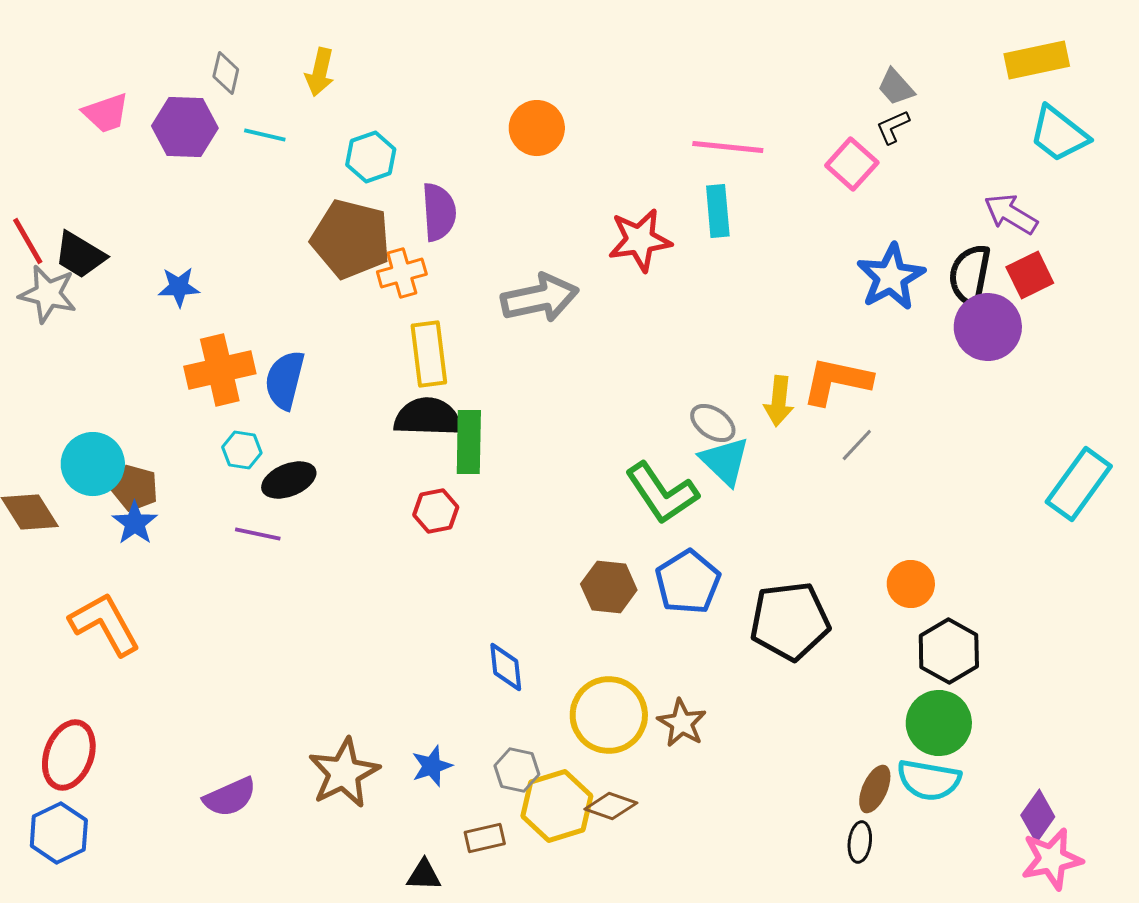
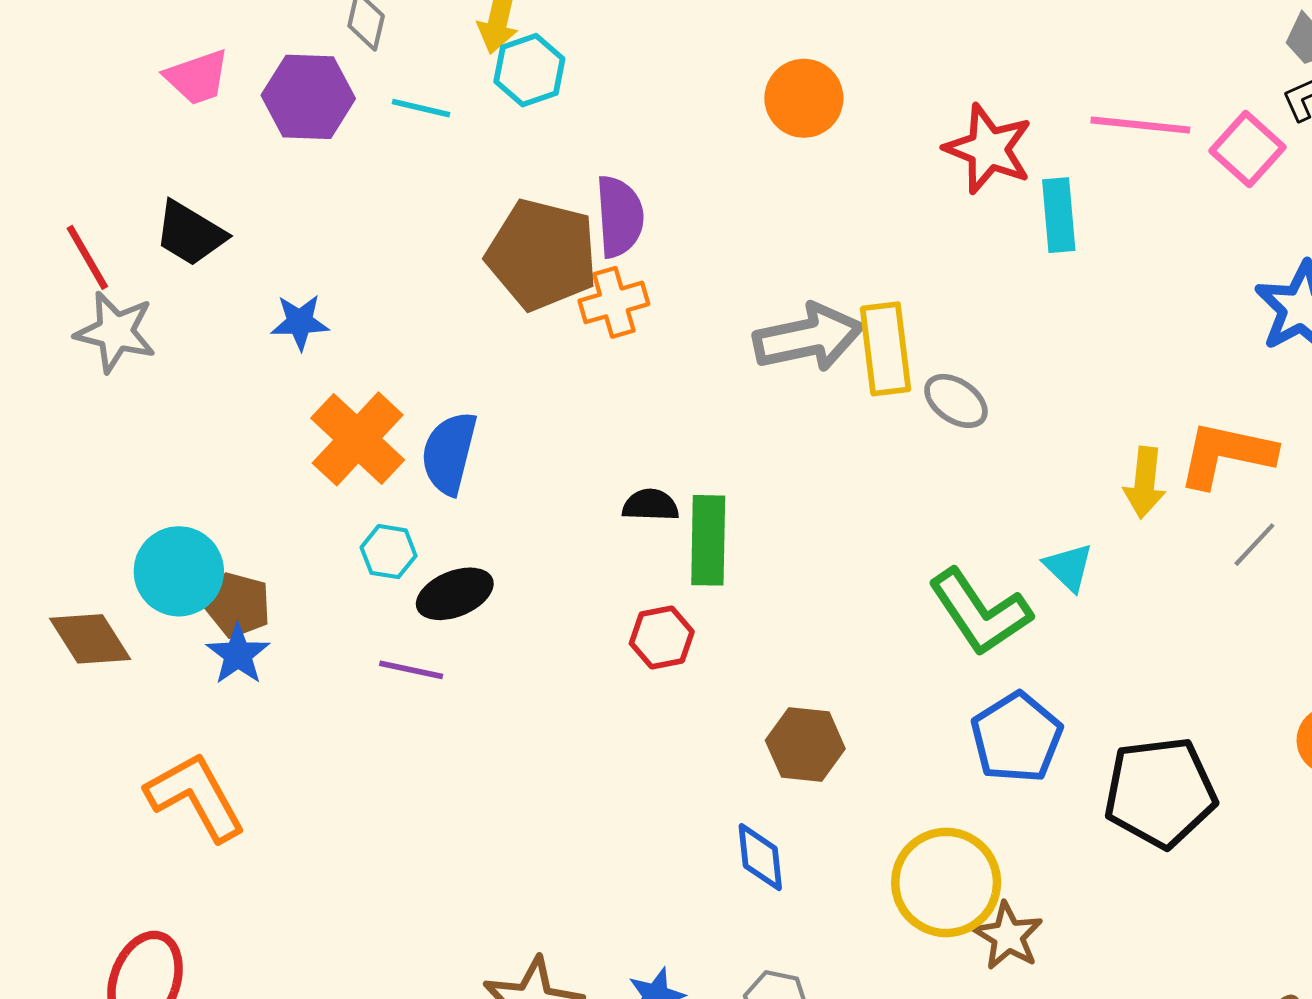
pink line: (728, 147) -> (1140, 125), moved
cyan hexagon: (371, 157) -> (529, 70), moved
purple semicircle: (439, 212) -> (619, 217), moved
red star: (640, 240) -> (988, 149), moved, turned 30
black trapezoid: (80, 255) -> (190, 233), moved
yellow rectangle: (429, 354) -> (886, 349), moved
orange cross: (220, 370) -> (358, 439), turned -34
black semicircle: (428, 417) -> (650, 505), size x0.6
gray ellipse: (713, 423) -> (956, 401), moved
cyan triangle: (725, 461) -> (1069, 567), size x0.7
brown hexagon: (609, 587) -> (805, 744), moved
yellow circle: (609, 715) -> (946, 882), moved

